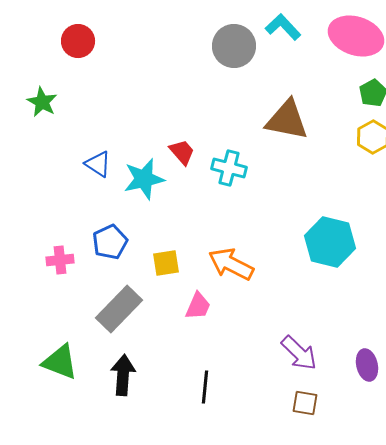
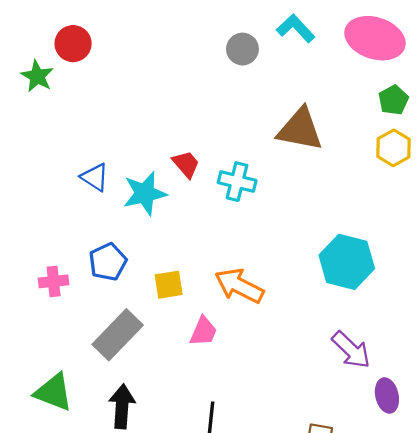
gray circle: (234, 46) -> (242, 49), size x0.7
green star: (42, 102) -> (37, 76), moved
purple arrow: (299, 353) -> (351, 350), moved

